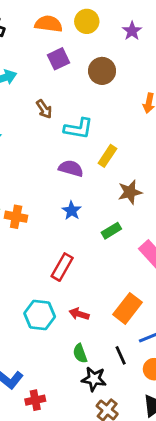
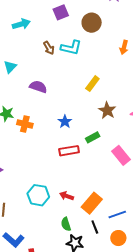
cyan L-shape: (78, 129) -> (71, 48), moved
purple semicircle: (71, 168) -> (38, 87), moved
brown star: (130, 192) -> (107, 110), turned -30
red rectangle: (62, 267) -> (69, 151), moved, turned 48
orange rectangle: (127, 308) -> (92, 203), moved

